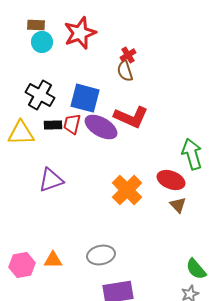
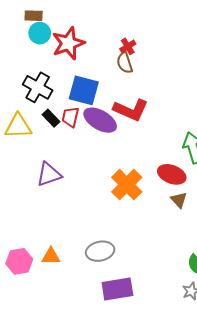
red star: (80, 33) -> (68, 43), moved
black rectangle: (53, 125) -> (51, 118), turned 48

